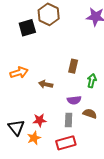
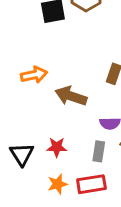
brown arrow: (46, 84) -> (71, 96), size x1.5
orange star: (34, 138) -> (58, 184), moved

